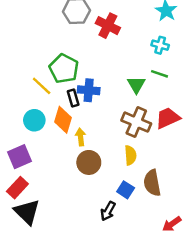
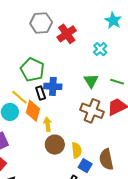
red cross: (108, 26) -> (67, 34), turned 30
cyan cross: (160, 45) -> (100, 49), moved, turned 32
green line: (159, 74) -> (117, 82), moved
yellow line: (42, 86) -> (19, 97), moved
yellow semicircle: (130, 155) -> (77, 150), moved

